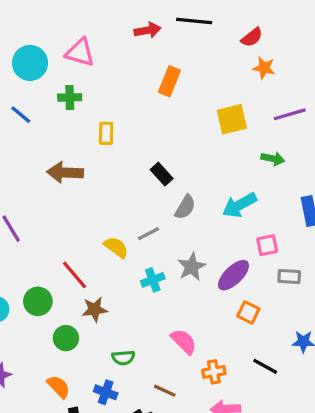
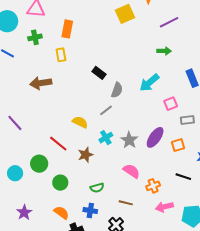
orange rectangle: (169, 81) -> (67, 29), moved
yellow square: (232, 119) -> (125, 14), moved
gray line: (148, 234) -> (106, 110), moved
gray star: (192, 267) -> (129, 140), moved
purple ellipse: (234, 275) -> (155, 137), moved
brown star: (95, 309) -> (85, 155), moved
orange square: (248, 312) -> (178, 145), moved, turned -32

